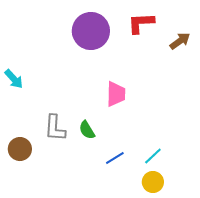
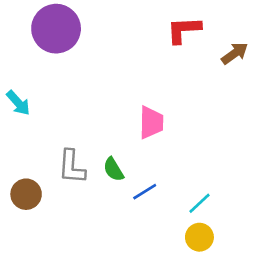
purple circle: (91, 31) -> (56, 29), moved
blue line: (115, 158) -> (145, 192), moved

